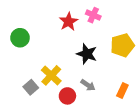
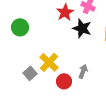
black star: (87, 54) -> (82, 28), moved
gray arrow: (88, 85) -> (83, 71), turned -104

